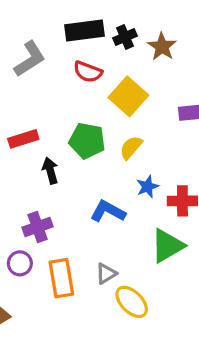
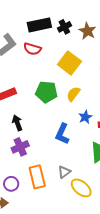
red semicircle: (88, 72) -> (32, 49), moved
black arrow: (50, 171) -> (17, 123), moved
blue L-shape: (108, 211) -> (62, 134), turned -90
purple circle: (20, 263) -> (11, 184), moved

